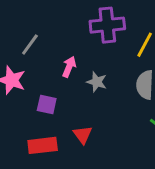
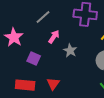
gray line: (30, 45) -> (43, 17), moved

